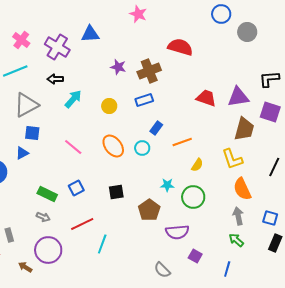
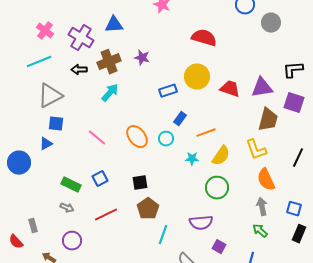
brown cross: (149, 71) -> (109, 62), moved
cyan arrow: (73, 99) -> (110, 93), moved
yellow circle: (109, 106) -> (197, 77), moved, size x1.6
yellow semicircle: (197, 165) -> (221, 156), size x1.5
cyan star: (167, 185) -> (192, 159), moved
brown pentagon: (149, 210) -> (148, 209), moved
cyan line: (102, 244) -> (163, 235), moved
purple circle: (48, 250) -> (72, 241), size x0.7

